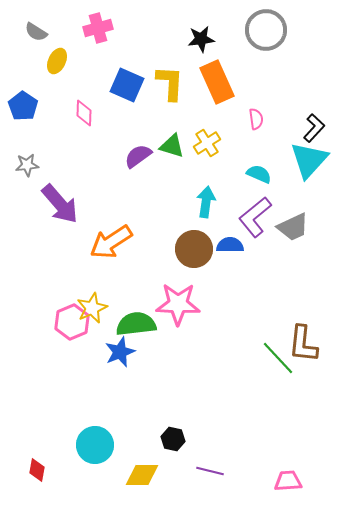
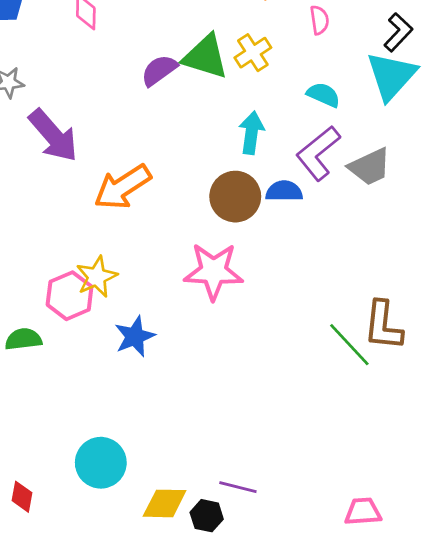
green triangle: (172, 146) -> (205, 57), size x1.4
green semicircle: (136, 324) -> (23, 339), moved, size x0.7
black hexagon: (173, 439) -> (207, 516), moved
purple line: (210, 471) -> (238, 487), moved

